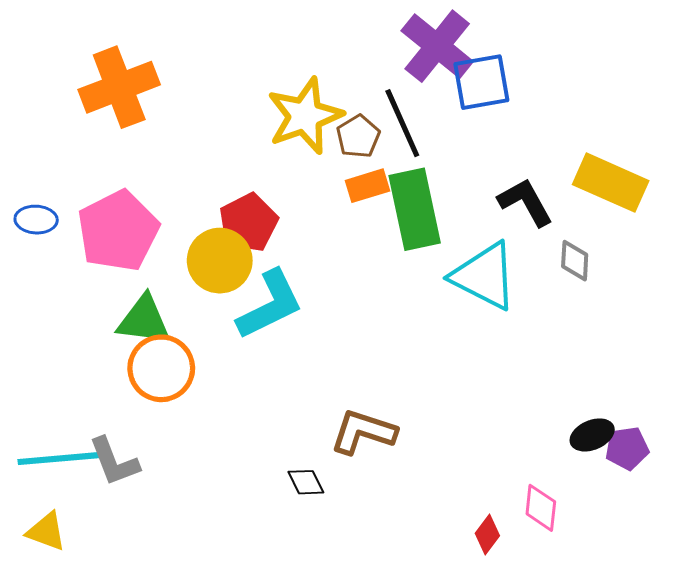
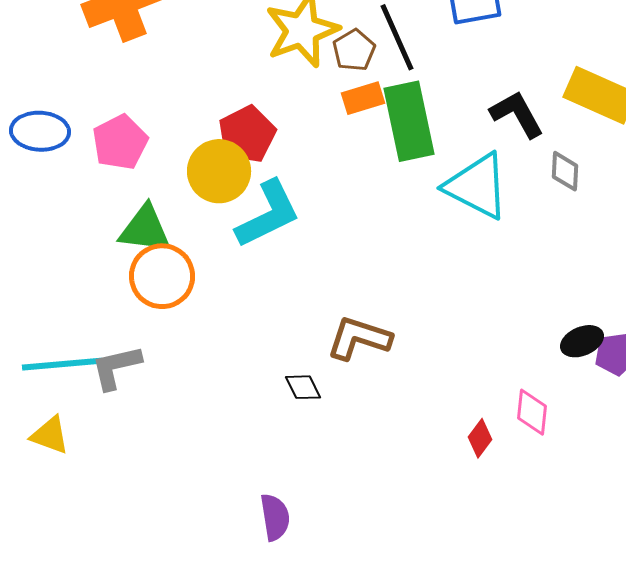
blue ellipse: (36, 220) -> (40, 131), size x1.4
pink pentagon: (118, 231) -> (120, 142), size x0.7
gray L-shape: (114, 462) -> (116, 367), turned 98

